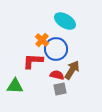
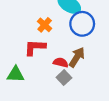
blue circle: (56, 49) -> (82, 24), moved
gray square: (60, 89) -> (64, 78), turned -32

